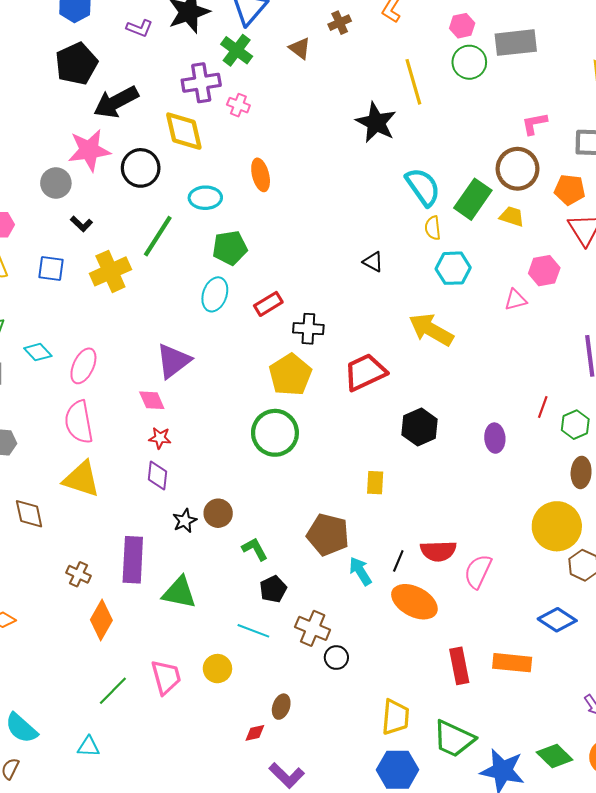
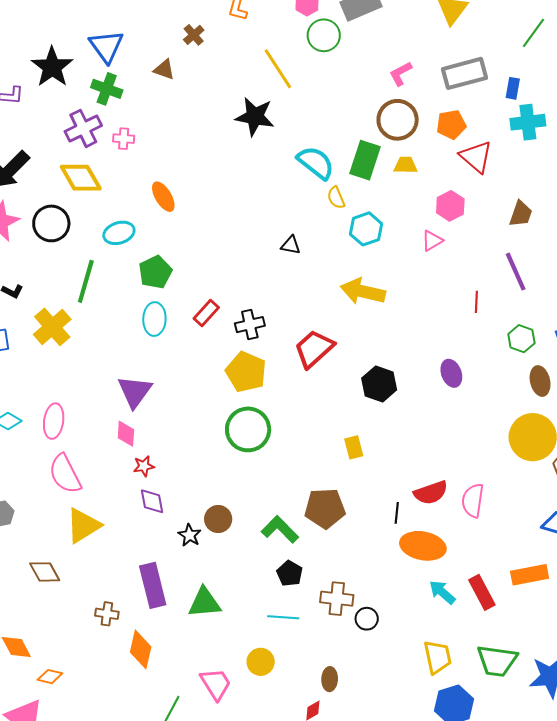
pink diamond: (152, 400) -> (126, 434), turned 44
red line: (543, 407) -> (476, 302), moved
yellow triangle: (81, 479) -> (83, 526), turned -33
green L-shape: (255, 549) -> (280, 529), moved, size x1.4
cyan arrow: (360, 571) -> (442, 592), moved

